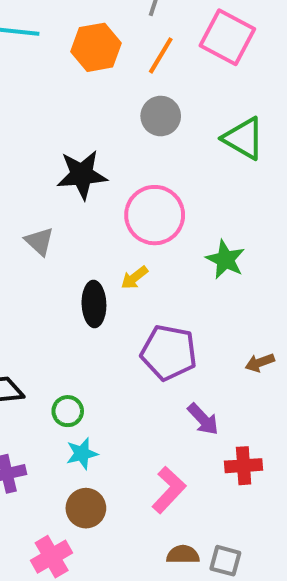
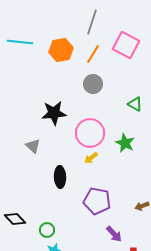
green triangle: (244, 138) -> (135, 104), moved, size x0.7
green star: (225, 260) -> (125, 143), moved
yellow arrow: (134, 278) -> (91, 158), moved

